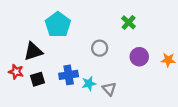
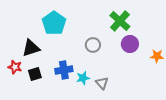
green cross: (129, 22) -> (120, 21), size x1.5
purple circle: (139, 57) -> (130, 44), moved

